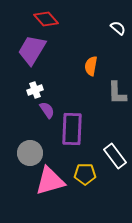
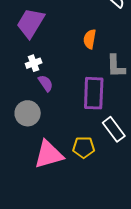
purple rectangle: (72, 129) -> (94, 93), moved
gray circle: (30, 153) -> (28, 113), moved

